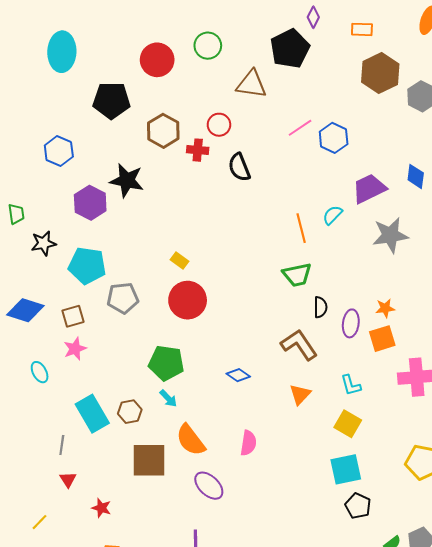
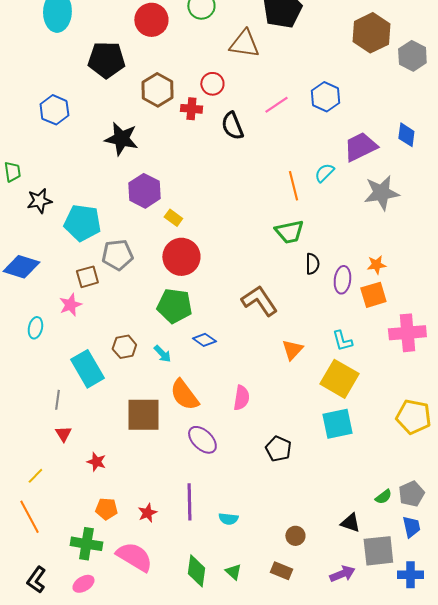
pink line: (300, 128) -> (276, 105), moved
purple hexagon: (90, 203) -> (144, 191), moved
brown square: (73, 316) -> (87, 277), moved
brown L-shape: (299, 345) -> (259, 301), moved
green pentagon: (166, 363) -> (174, 306), moved
cyan ellipse: (40, 372) -> (35, 328), turned 40
blue diamond: (238, 375) -> (204, 340), moved
brown hexagon: (130, 412) -> (124, 347), moved
yellow square: (348, 424) -> (339, 379), size x1.4
black pentagon: (358, 506) -> (278, 449), moved

